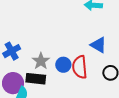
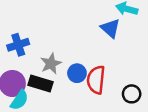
blue triangle: (98, 45) -> (110, 28), moved

